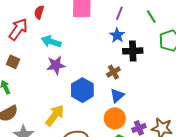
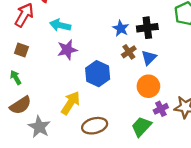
blue star: (117, 35) -> (121, 28), moved
blue triangle: (117, 96) -> (149, 58), moved
orange circle: (115, 118) -> (148, 86), moved

